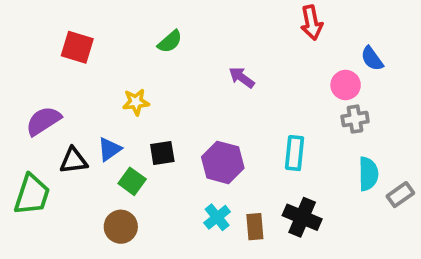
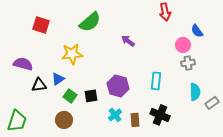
green semicircle: (170, 42) -> (90, 22), size x1.6
yellow star: (136, 102) -> (72, 54), size x1.5
purple semicircle: (43, 121) -> (23, 64), turned 48
black square: (162, 153) -> (91, 96), moved
green trapezoid: (32, 195) -> (17, 121), moved

